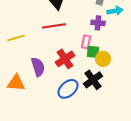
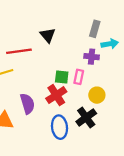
red line: (54, 26) -> (19, 51), moved
green square: (93, 52) -> (62, 77), moved
blue ellipse: (68, 89) -> (60, 127), turned -55

